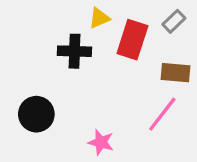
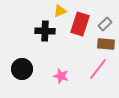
gray rectangle: (174, 21) -> (105, 24), moved
pink star: (101, 142) -> (61, 76), moved

